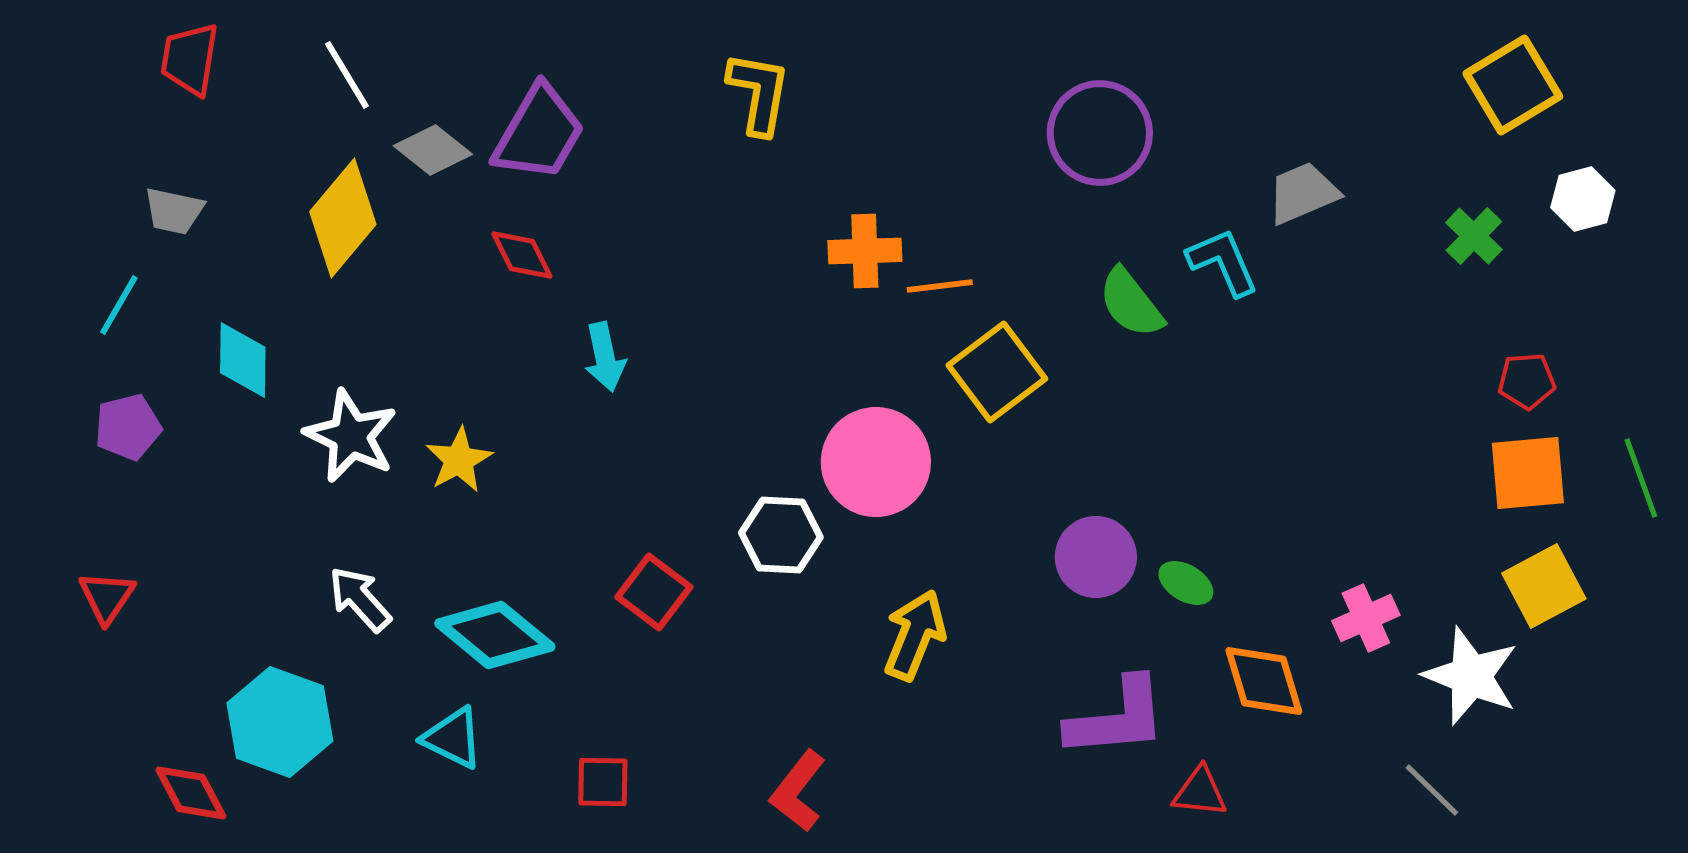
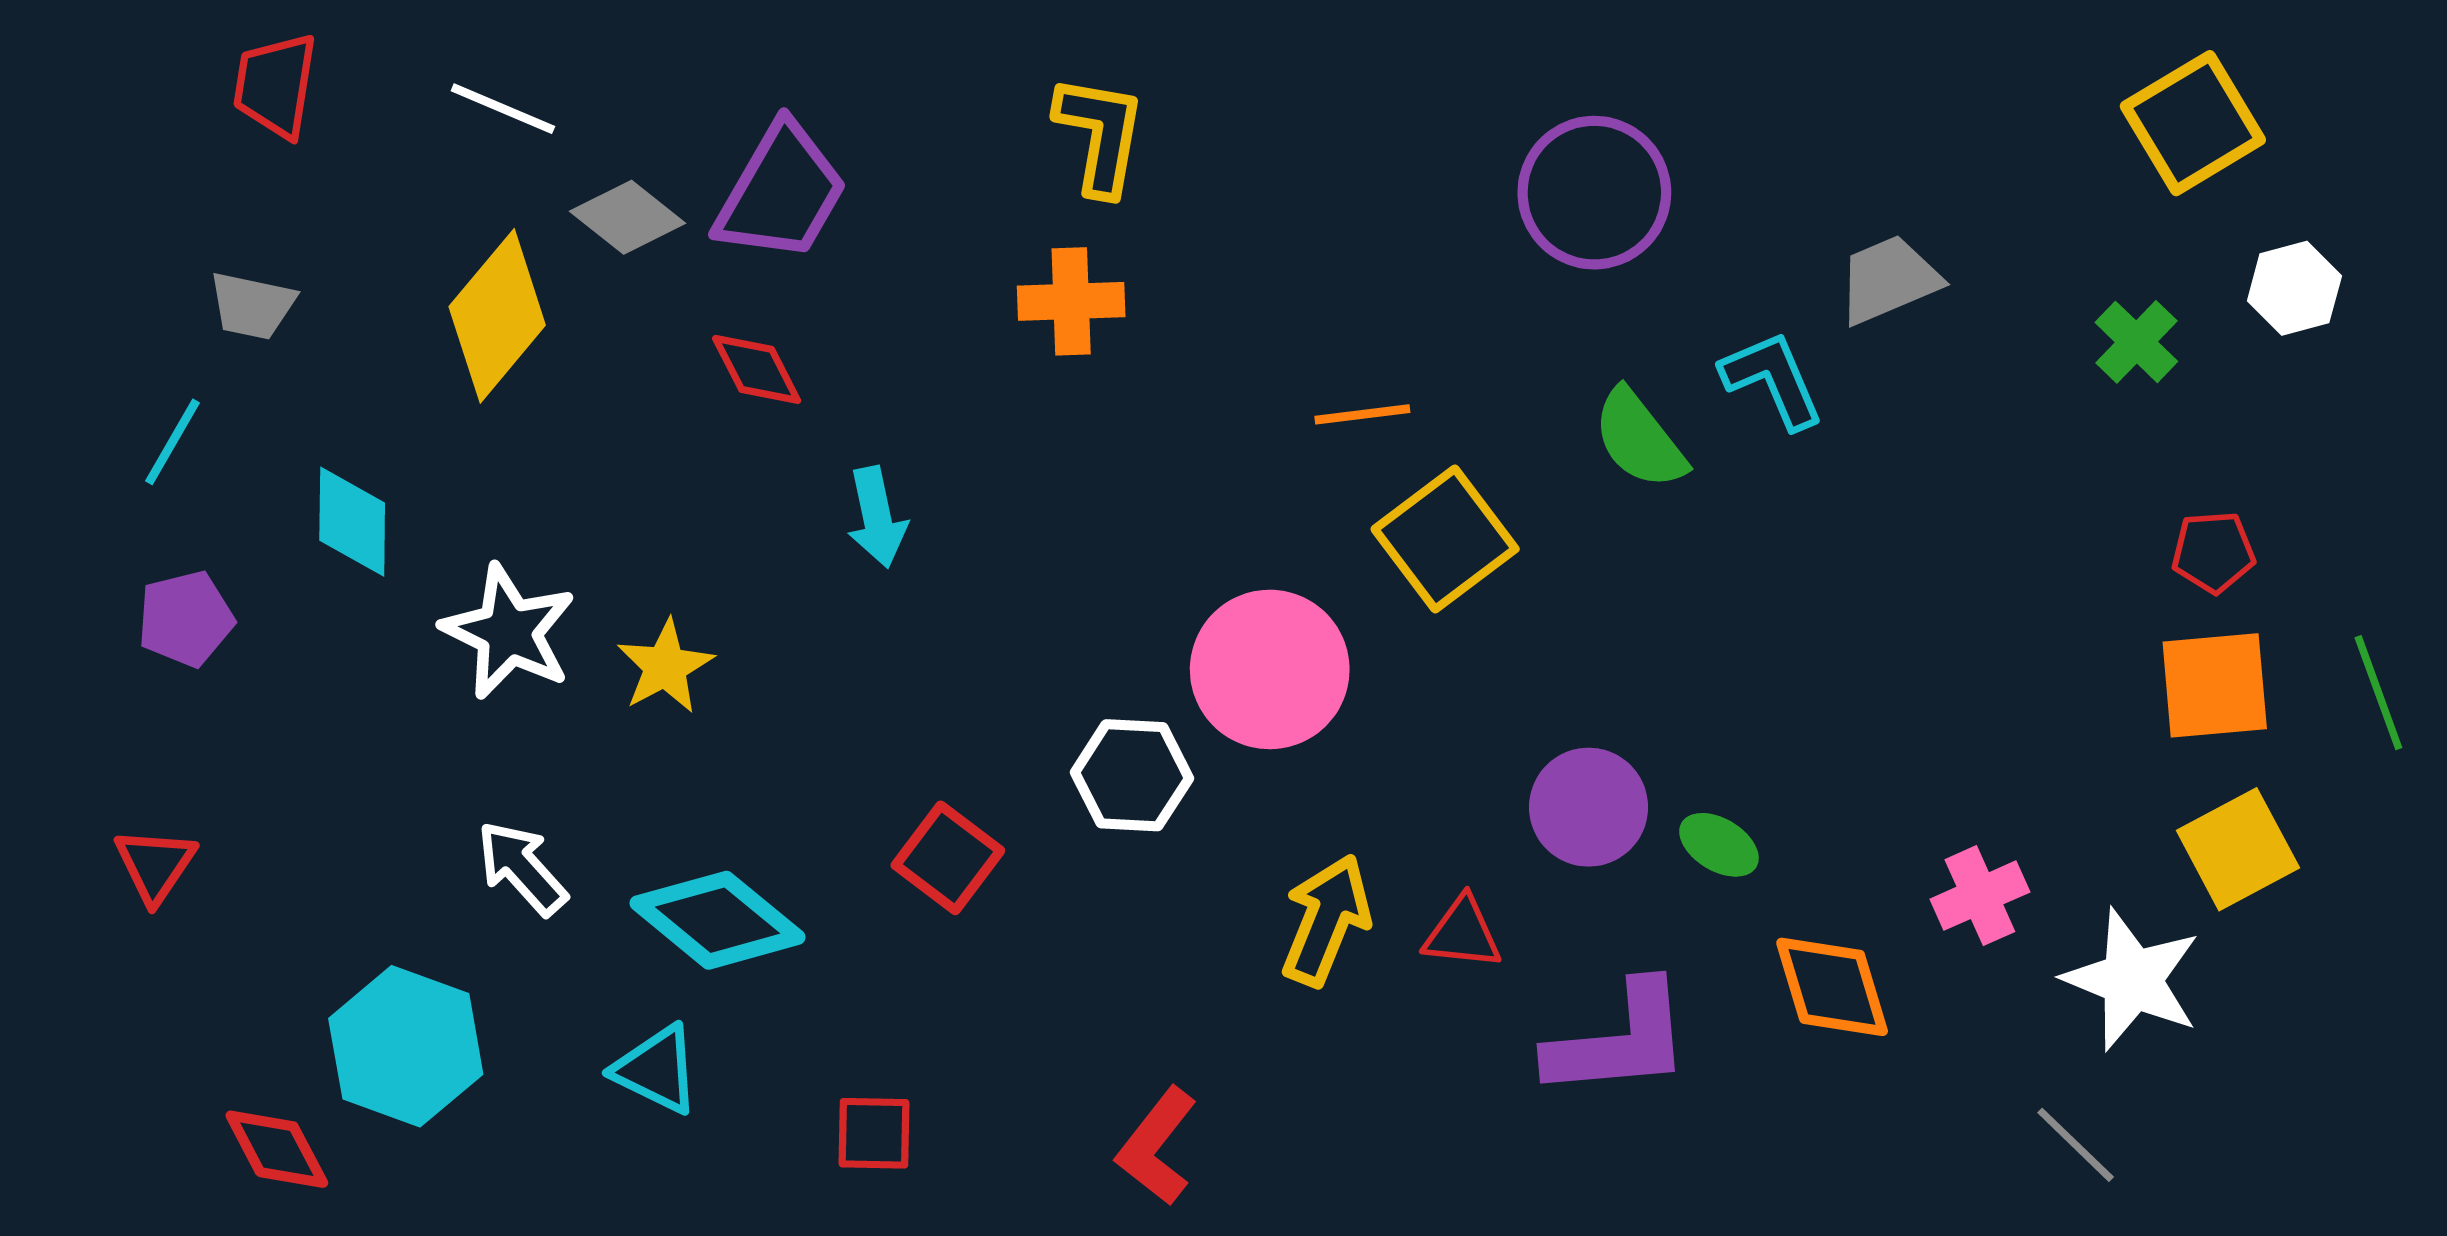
white line: (347, 75) -> (503, 109), turned -36
orange cross: (865, 251) -> (1071, 301), moved
red triangle: (1200, 792) -> (1462, 933), moved

